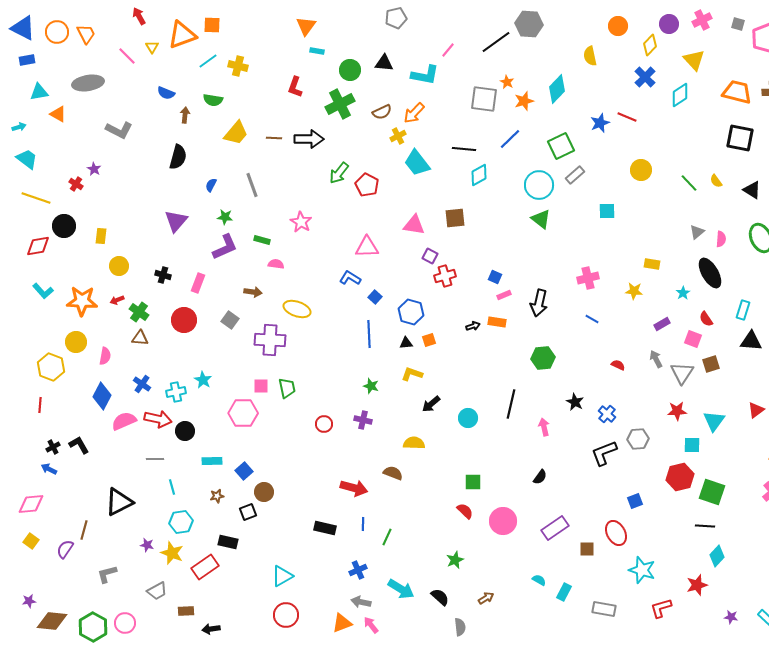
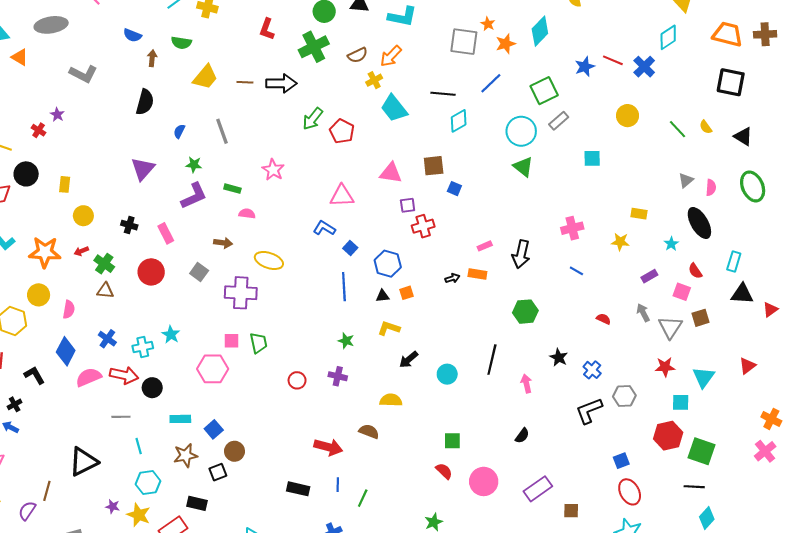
blue cross: (645, 77) -> (644, 67), moved
purple square: (430, 256) -> (408, 205), turned -35
blue square: (495, 277) -> (454, 189), moved
pink rectangle: (198, 283) -> (166, 233), turned -48
black L-shape: (79, 445) -> (34, 375), moved
brown star: (217, 496) -> (186, 455), size x1.6
red ellipse: (616, 533) -> (630, 492), moved

